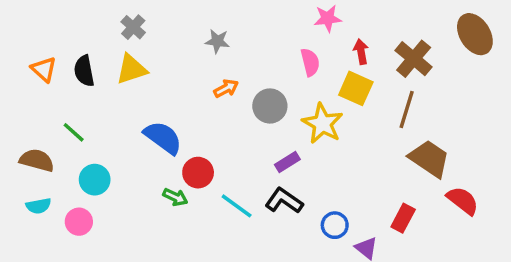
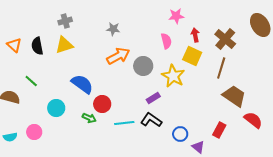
gray cross: (133, 27) -> (65, 21), turned 32
orange arrow: (226, 88) -> (118, 56), size x1.6
cyan circle: (95, 180) -> (56, 108), moved
cyan semicircle: (39, 206) -> (10, 137), moved
cyan line: (237, 206) -> (124, 123), turned -42

